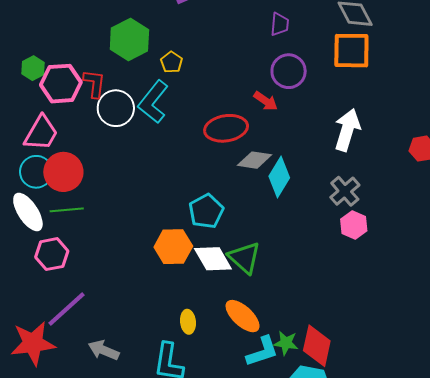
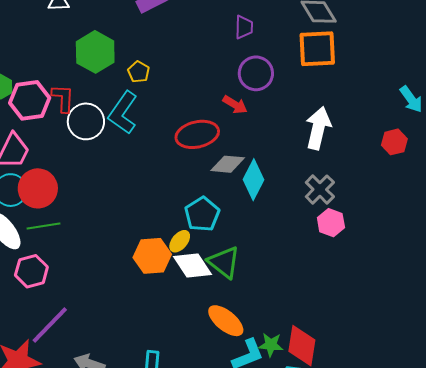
cyan pentagon: (206, 211) -> (202, 214), moved
yellow ellipse: (188, 322) -> (180, 241), moved, turned 50

